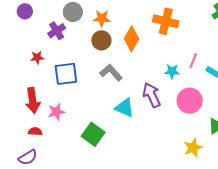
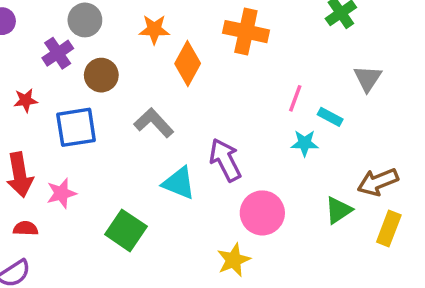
orange star: (102, 18) -> (154, 29), moved
brown circle: (101, 40) -> (101, 75), moved
cyan star: (172, 71) -> (305, 143), moved
pink circle: (190, 101) -> (262, 213), moved
yellow star: (193, 148) -> (234, 260), moved

